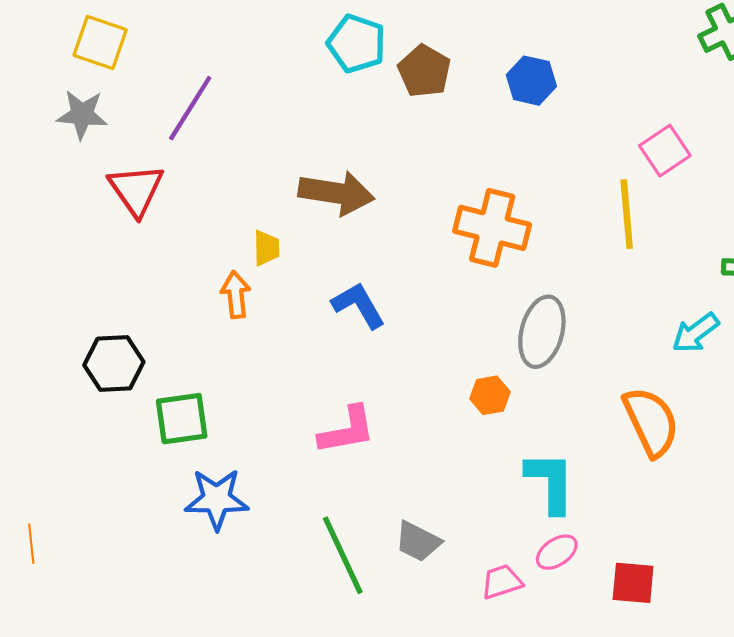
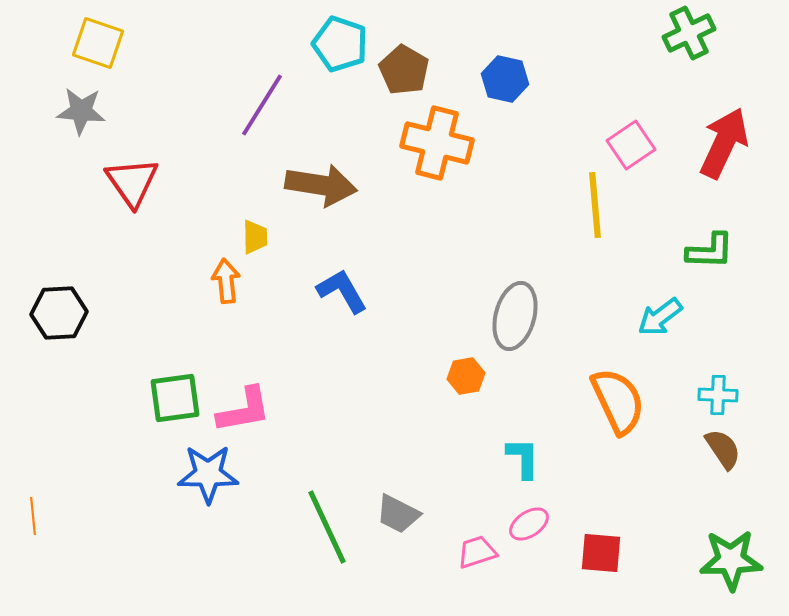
purple line: (190, 108) -> (262, 105), moved
orange cross: (492, 228) -> (437, 143), moved
black hexagon: (114, 364) -> (59, 313), moved
pink L-shape: (347, 430) -> (244, 410), moved
cyan L-shape: (550, 482) -> (523, 458), size x0.7

